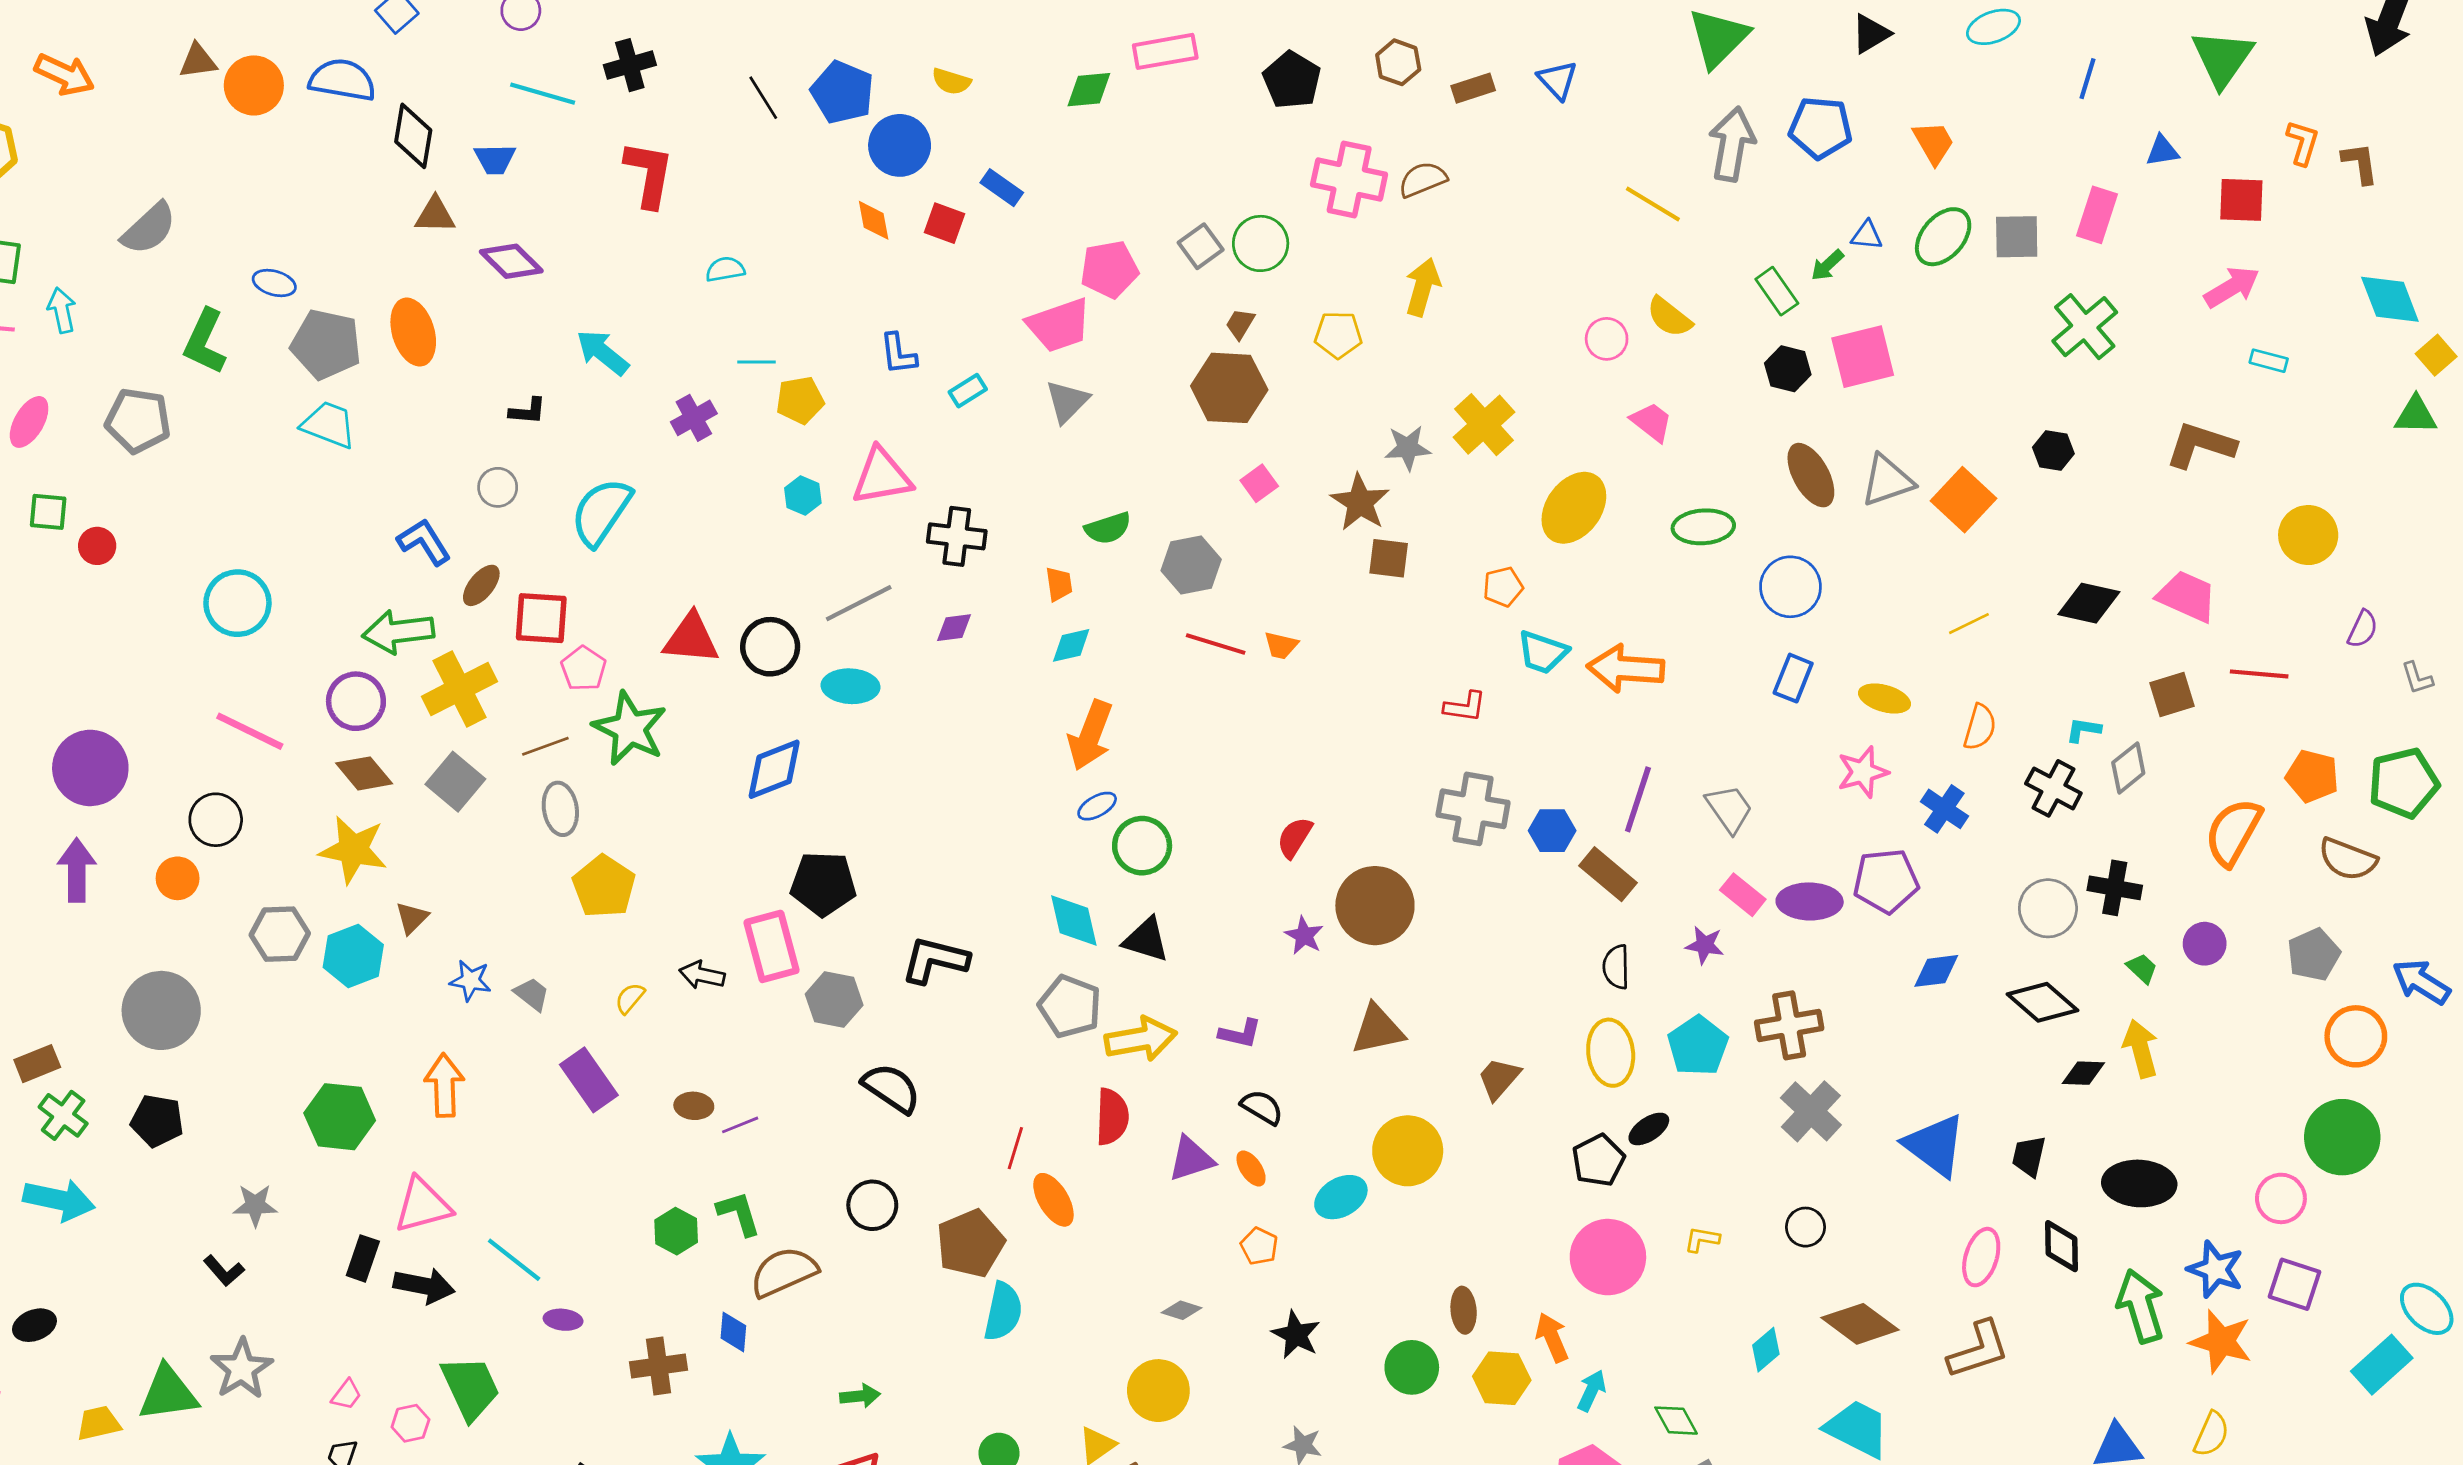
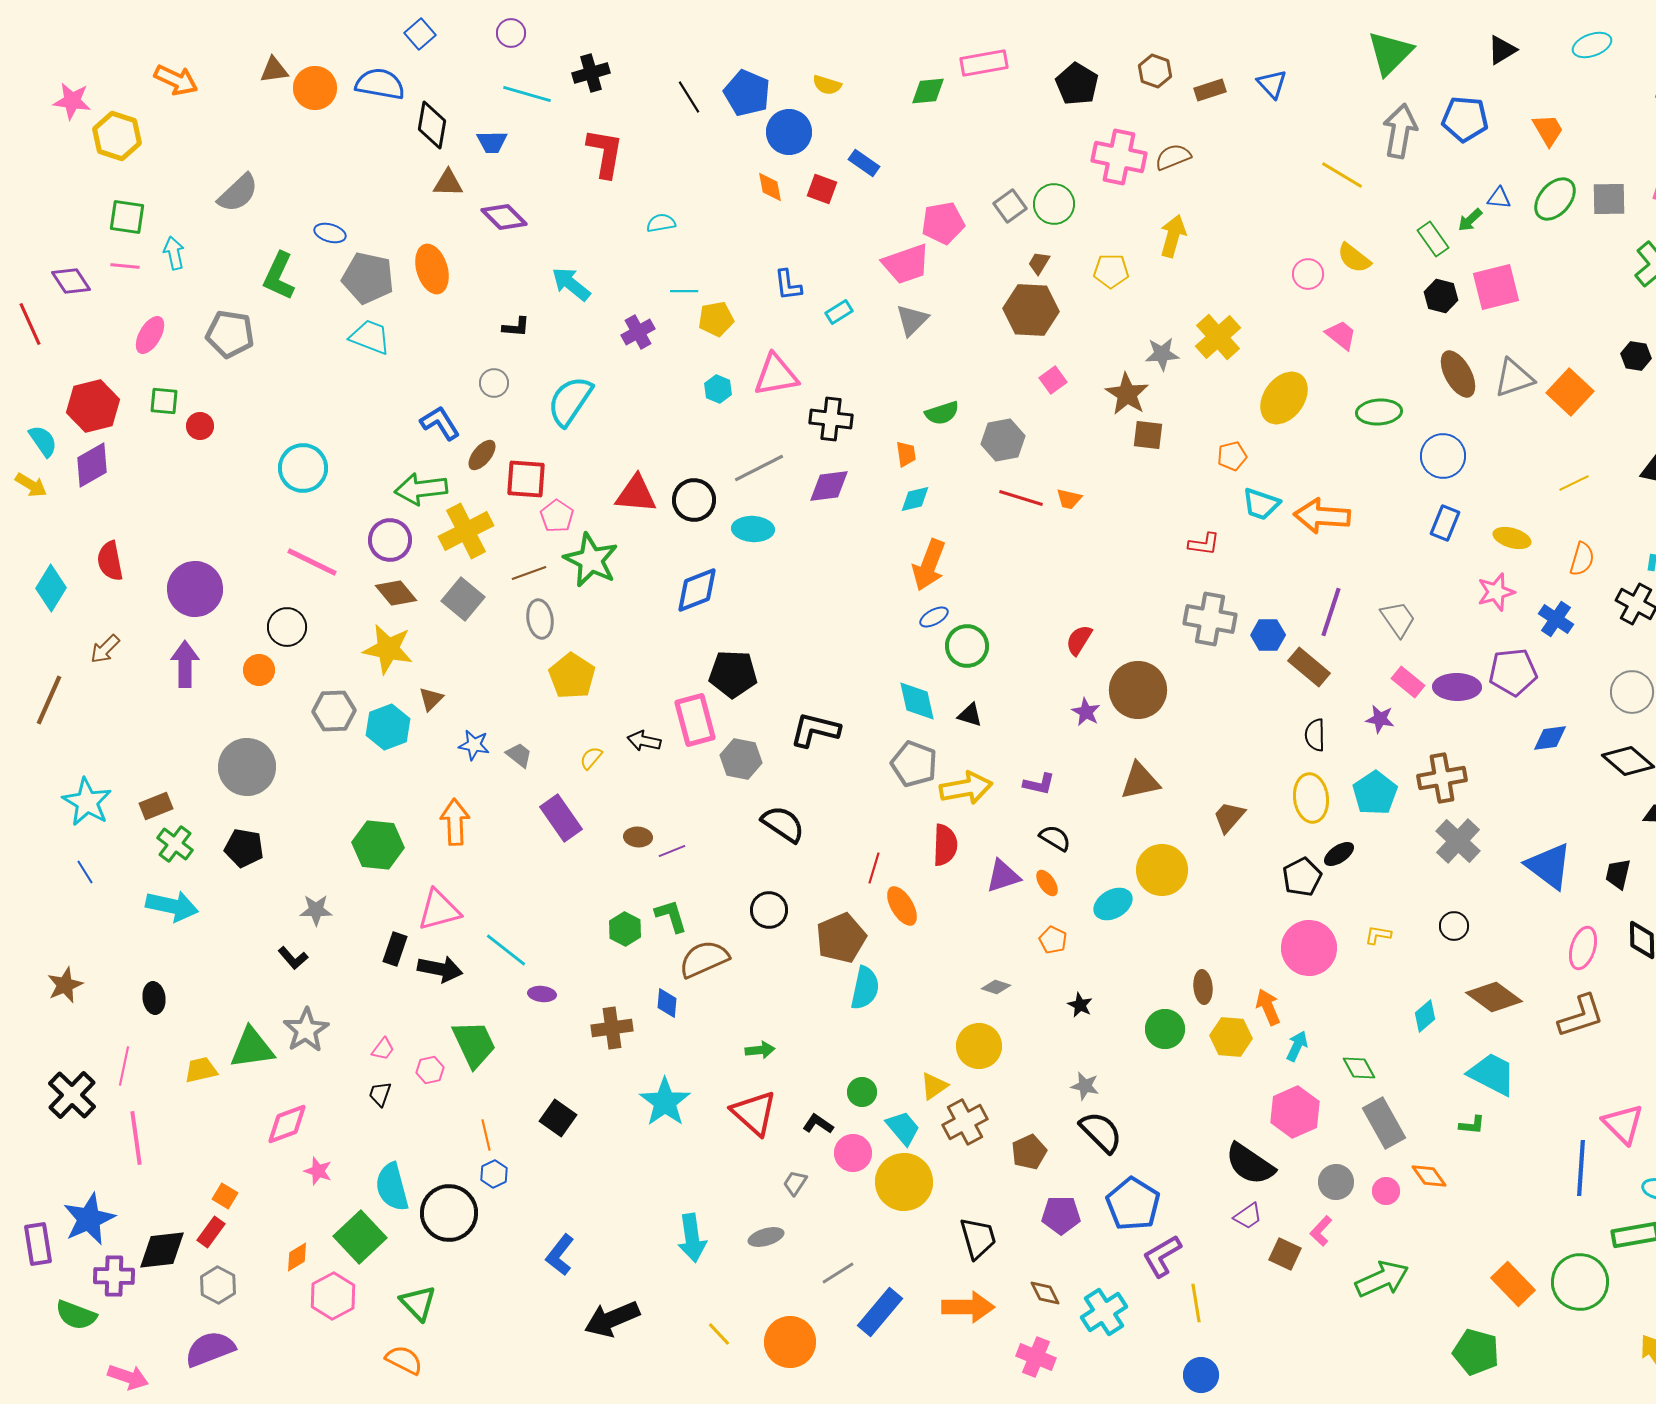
purple diamond: (954, 628) -> (829, 486), size x1.5
black triangle: (1146, 940) -> (970, 715), size x0.7
black ellipse: (34, 1325) -> (154, 998), turned -76
black star: (1296, 1335) -> (1080, 1005), size x0.7

